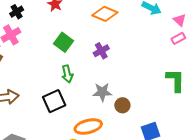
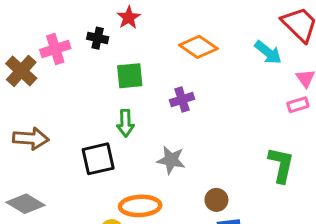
black cross: (17, 12) -> (98, 38), moved, turned 32
green square: (64, 42) -> (130, 76), turned 36
brown circle: (122, 105) -> (216, 200), moved

